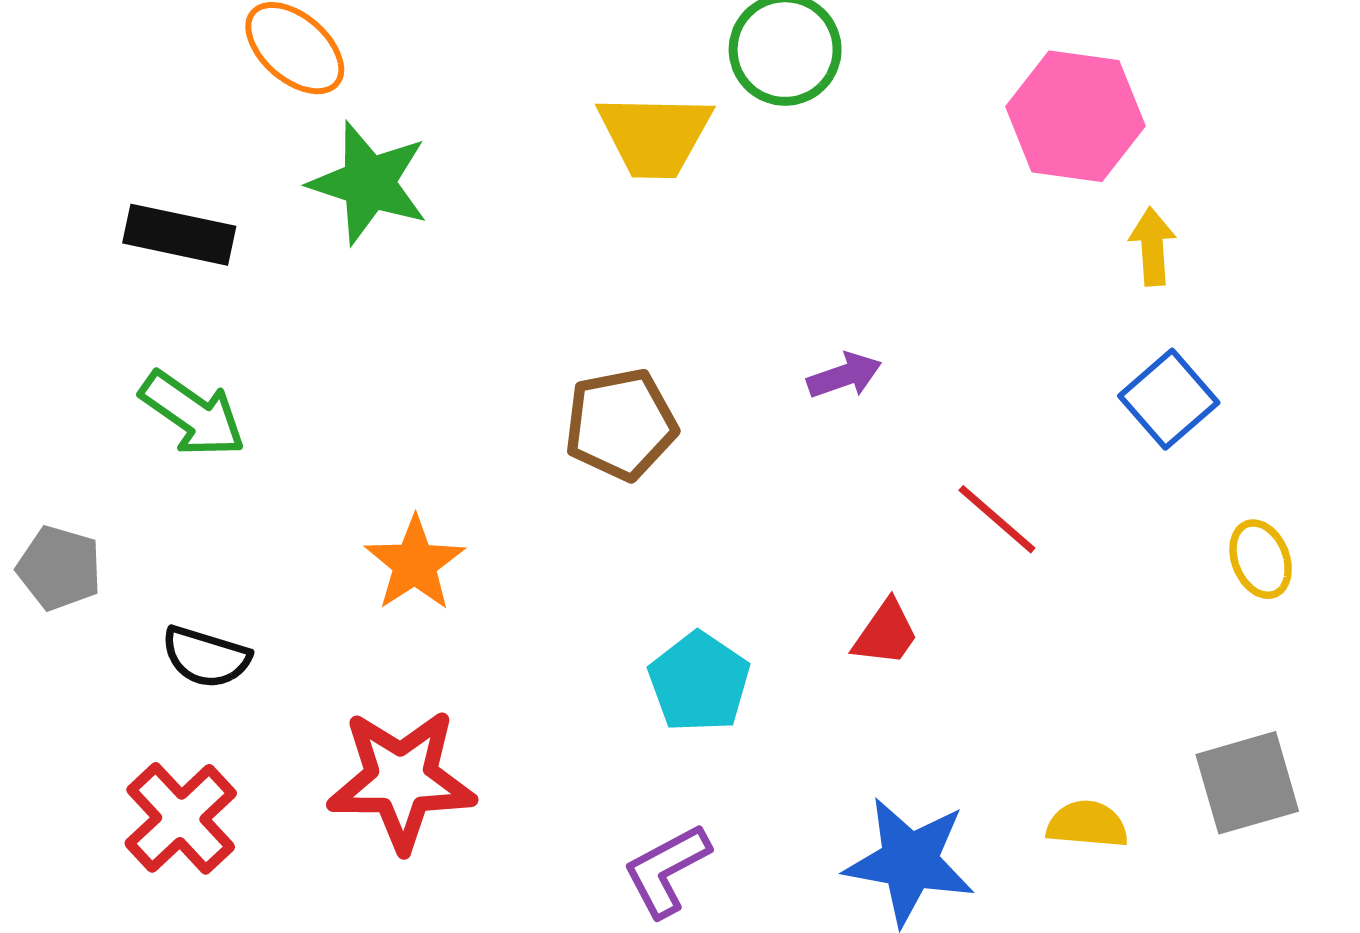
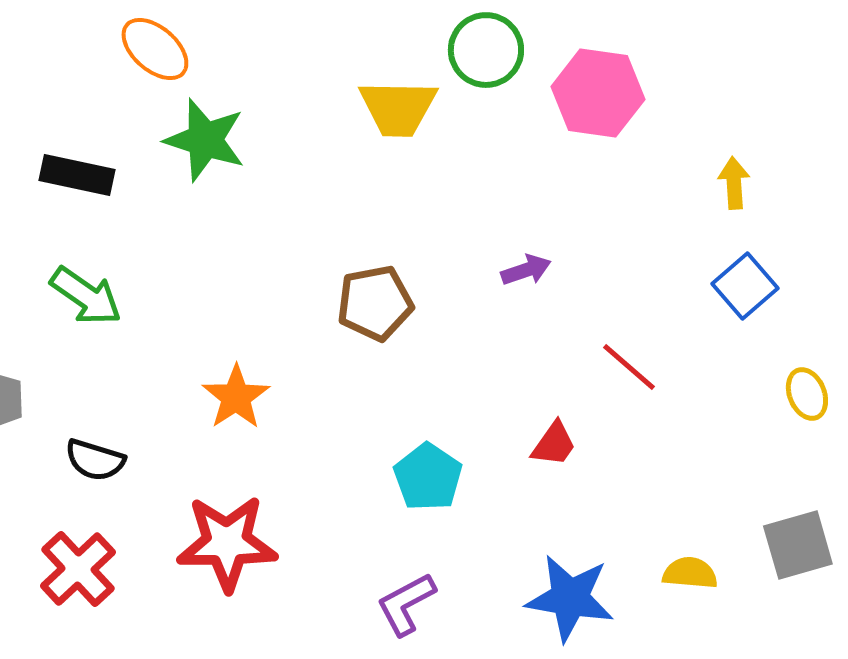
pink hexagon: (1075, 116) -> (598, 93), moved

